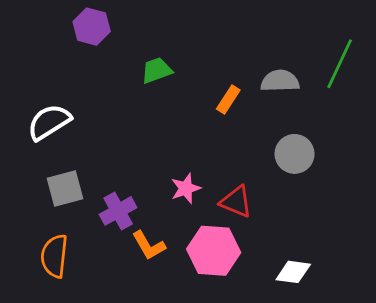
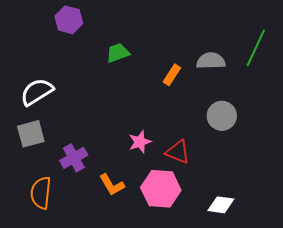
gray square: (65, 188) -> (31, 134), moved
purple cross: (118, 211) -> (74, 158), moved

